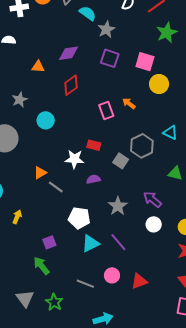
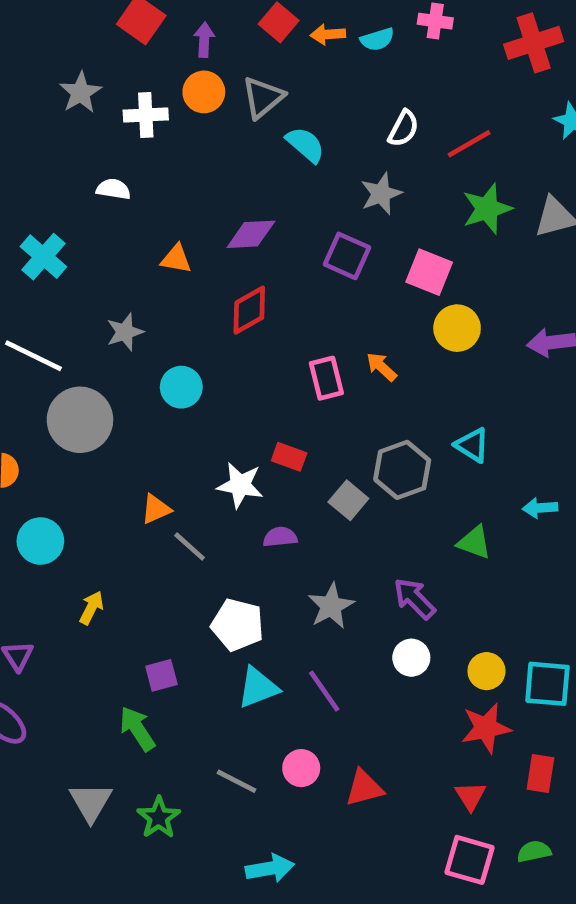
gray star: (106, 29) -> (381, 194), moved

